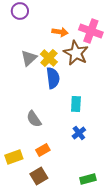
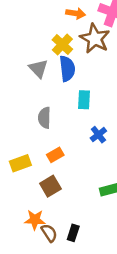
gray triangle: (29, 58) -> (38, 69), moved, turned -30
cyan rectangle: (76, 104) -> (84, 100), moved
gray semicircle: (34, 119) -> (44, 118), turned 36

